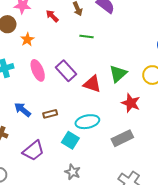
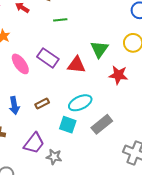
blue arrow: (23, 110) -> (14, 105), turned -126
gray rectangle: (122, 138) -> (102, 124), moved
gray star: (73, 172) -> (54, 157), moved

